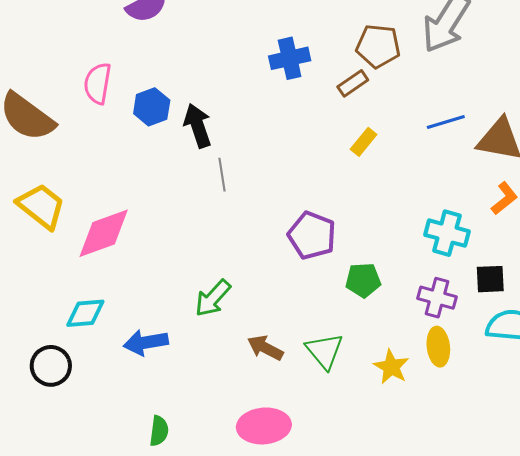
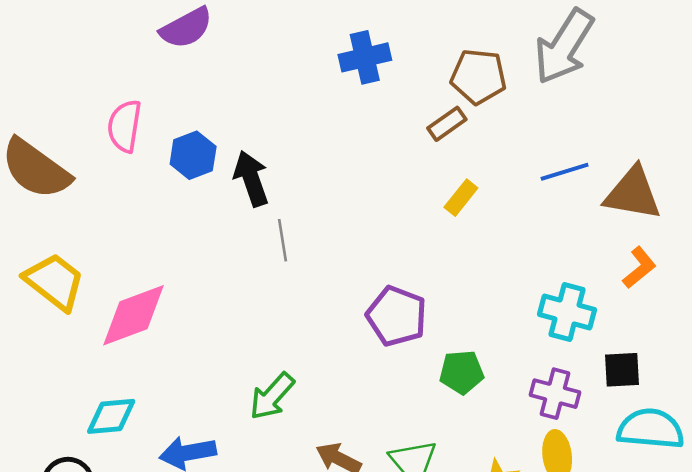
blue cross: (290, 58) -> (365, 57), moved

